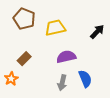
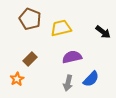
black arrow: (97, 32) -> (103, 32), turned 84
blue semicircle: (85, 79) -> (91, 79), turned 66

